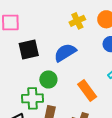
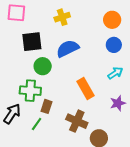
yellow cross: (77, 21) -> (62, 17), moved
green circle: (48, 79) -> (43, 66), moved

